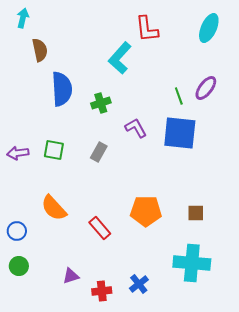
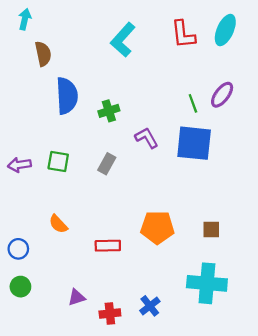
red L-shape: (147, 29) -> (183, 34), moved
cyan L-shape: (120, 58) -> (123, 40), moved
orange semicircle: (54, 208) -> (58, 224), size x0.7
red rectangle: (100, 228) -> (108, 246), turned -50

